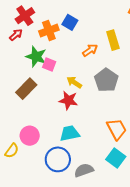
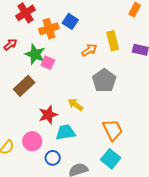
red arrow: (16, 35) -> (10, 44), moved
yellow arrow: (74, 82) -> (75, 105), moved
red star: (68, 100) -> (48, 115), moved, turned -30
pink circle: (30, 136) -> (32, 141), moved
blue circle: (58, 159) -> (53, 158), size x0.6

